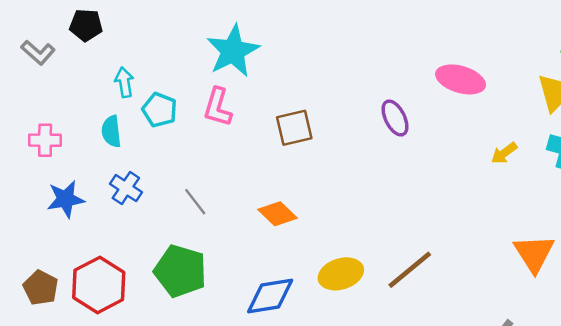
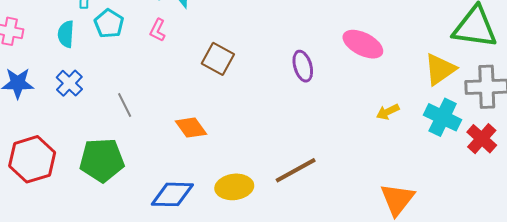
pink L-shape: (218, 107) -> (158, 30), size x0.7
brown square: (294, 128) -> (218, 59), turned 32
brown line: (410, 270) -> (296, 170), moved
green pentagon: (180, 271) -> (102, 160), turned -30

